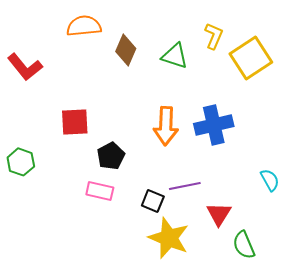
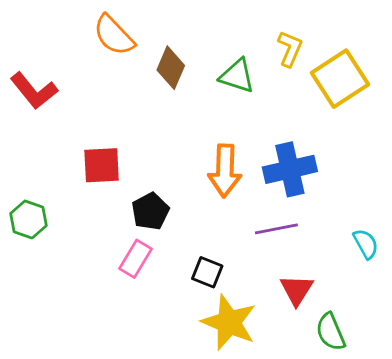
orange semicircle: (84, 26) -> (114, 35), turned -128
purple line: (185, 186) -> (276, 229), moved
pink rectangle: (100, 191) -> (135, 259), turned -72

